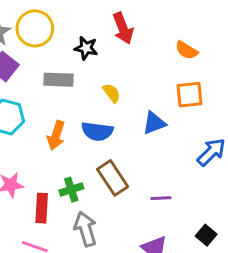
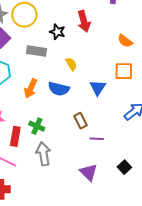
blue triangle: (154, 123) -> (98, 88), turned -42
brown rectangle: (113, 178) -> (81, 121), moved, size x0.7
green cross: (71, 190) -> (37, 126), turned 35

